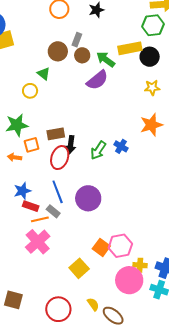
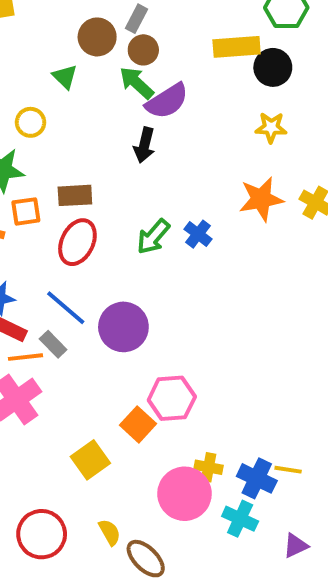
green arrow: (106, 59) -> (137, 83), moved
yellow circle: (30, 91) -> (31, 122), moved
black arrow: (71, 145) -> (144, 145), moved
blue line: (58, 192) -> (66, 308), turned -35
pink hexagon: (120, 246) -> (172, 398), moved

